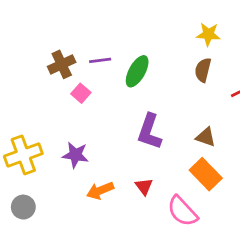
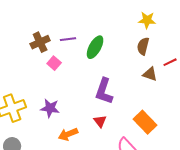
brown triangle: (206, 137) -> (150, 74), moved
red triangle: (144, 186) -> (100, 121), moved

